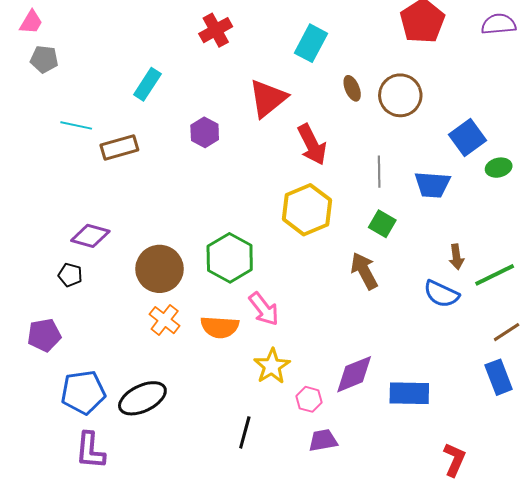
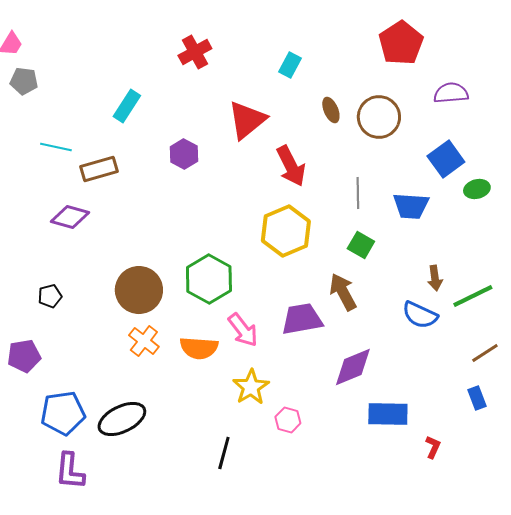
purple semicircle: (499, 24) -> (451, 93), moved
cyan rectangle: (311, 43) -> (290, 65), size x0.7
purple diamond: (90, 236) -> (70, 217), moved
black pentagon: (70, 275) -> (50, 296), turned -30
purple diamond: (354, 374) -> (353, 367), moved
blue rectangle: (499, 377) -> (477, 398), size x0.7
purple trapezoid: (323, 440) -> (302, 319), moved, size x1.4
red L-shape: (454, 459) -> (433, 447), moved, size x0.7

